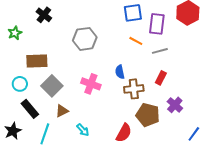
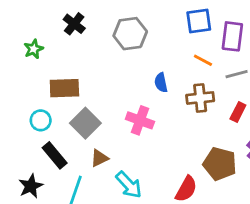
gray hexagon: (85, 39) -> (130, 34), moved
blue semicircle: (120, 72) -> (161, 83), moved
brown cross: (134, 89) -> (200, 98), moved
cyan arrow: (83, 130) -> (129, 185), size x1.5

